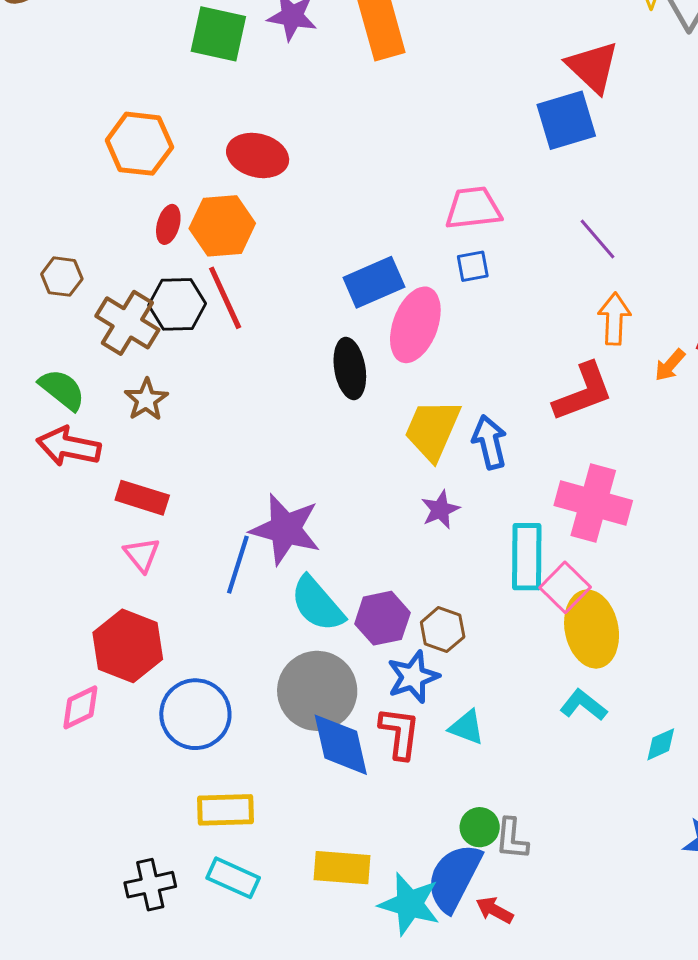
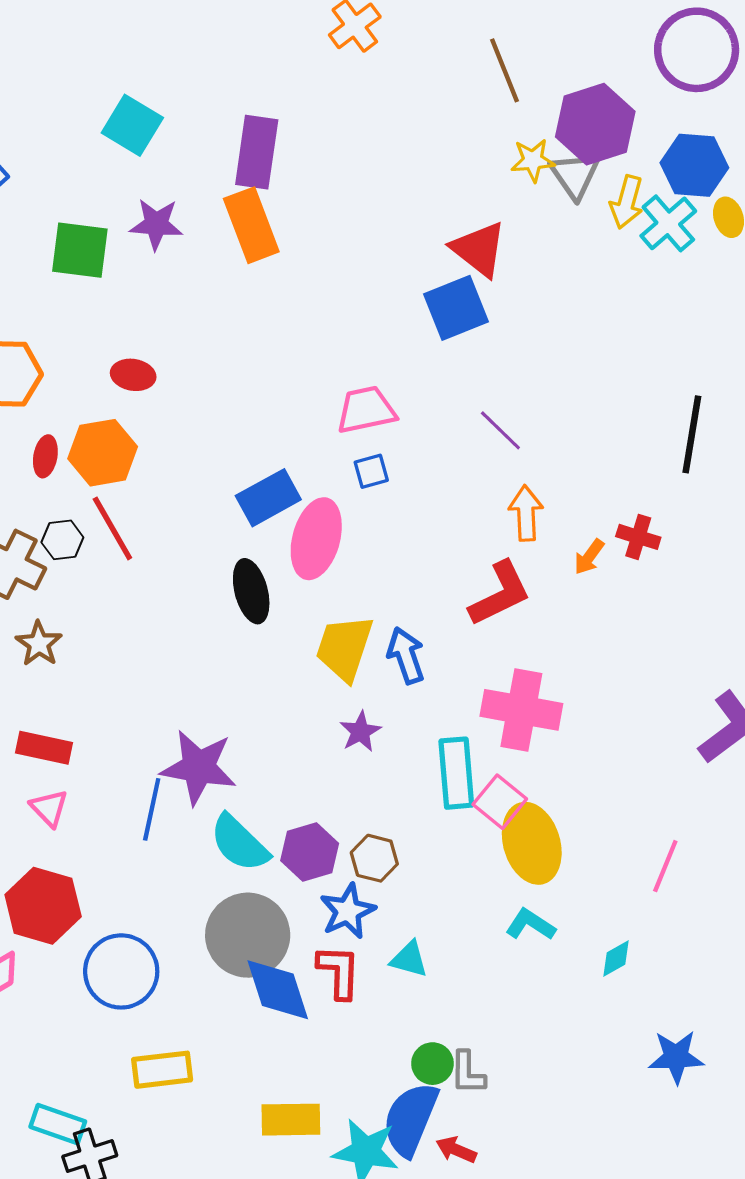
red ellipse: (258, 155) -> (133, 375), size x0.7
black hexagon: (177, 304) -> (62, 540), size x0.7
cyan rectangle: (233, 878) -> (58, 1124), moved

